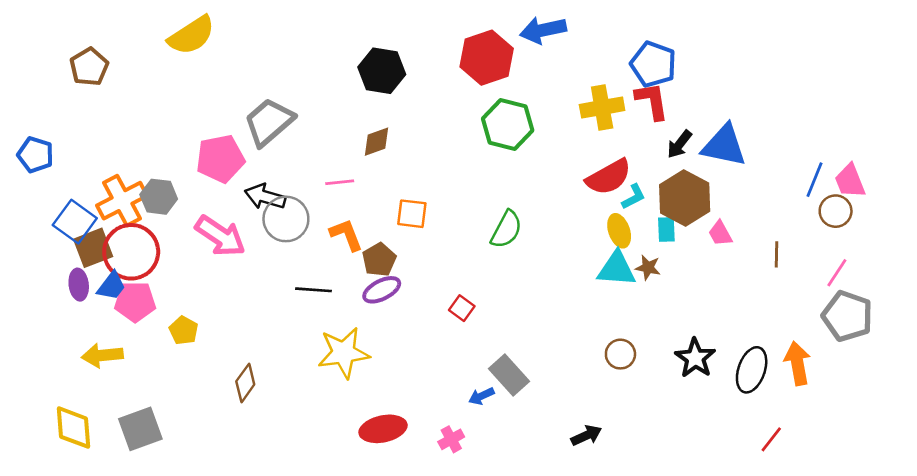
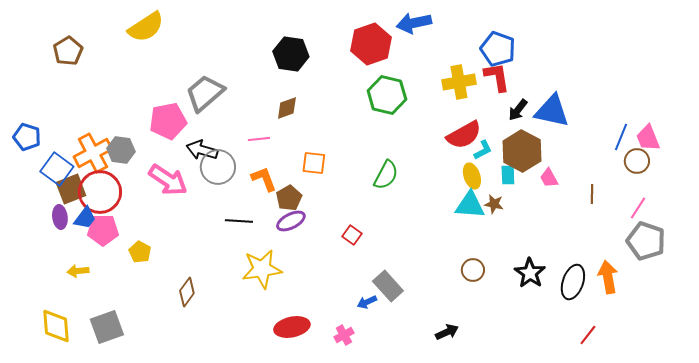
blue pentagon: (35, 155) -> (27, 137), moved
yellow arrow: (102, 355) -> (78, 271), size x0.7

